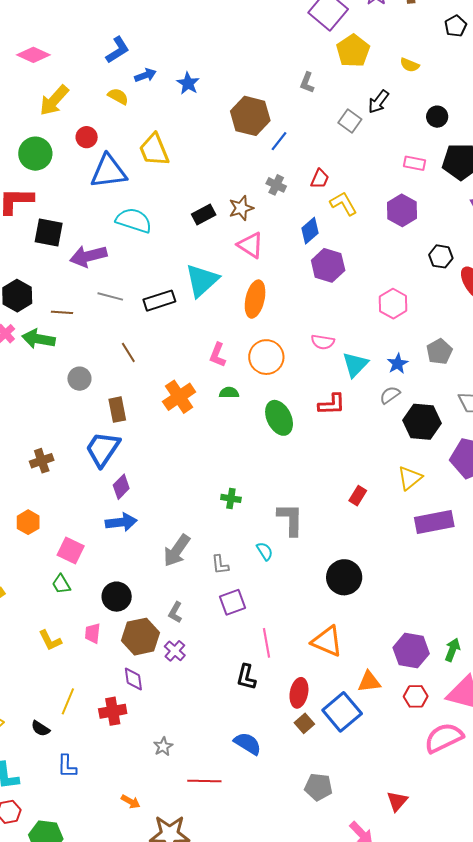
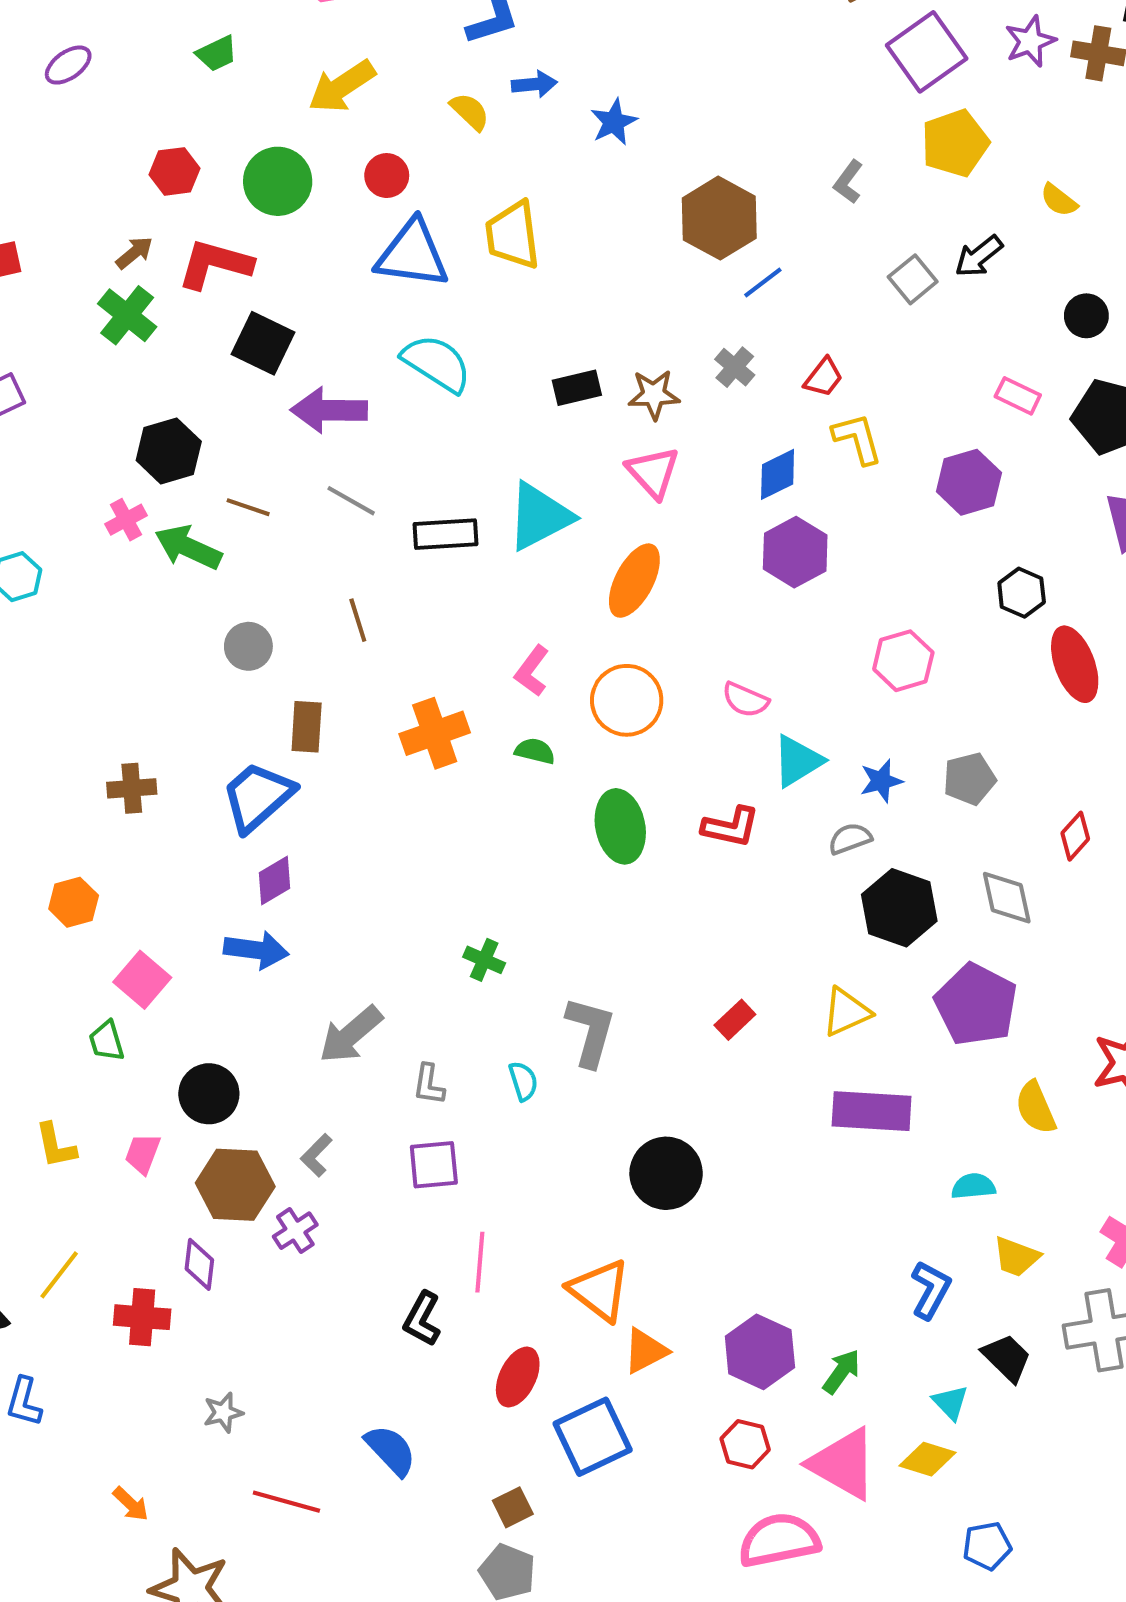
orange triangle: (369, 682) -> (645, 1351), moved, turned -35
brown square: (304, 723) -> (513, 1507), moved

